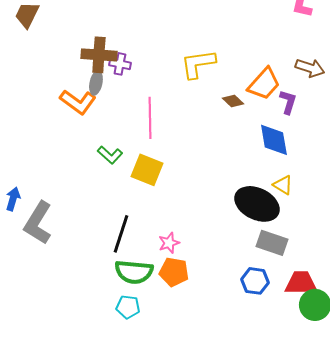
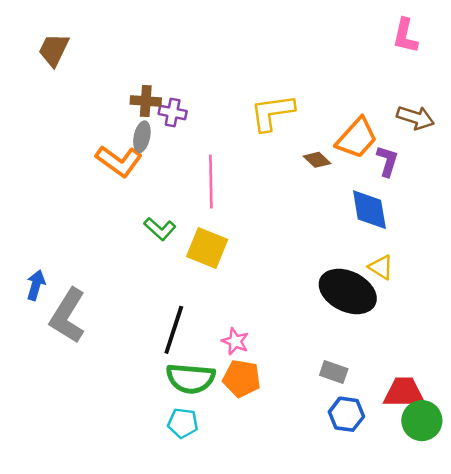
brown cross: (99, 55) -> (146, 101), size x0.7
pink star: (169, 243) -> (235, 341), turned -30
gray rectangle: (272, 243) -> (334, 372), moved, size x0.7
blue hexagon: (255, 281) -> (346, 414), moved

